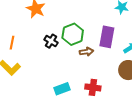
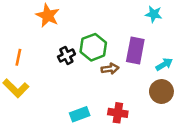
black cross: (51, 41) -> (66, 56), turned 32

